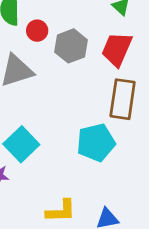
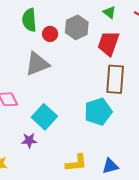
gray hexagon: (71, 46) -> (77, 27), moved

